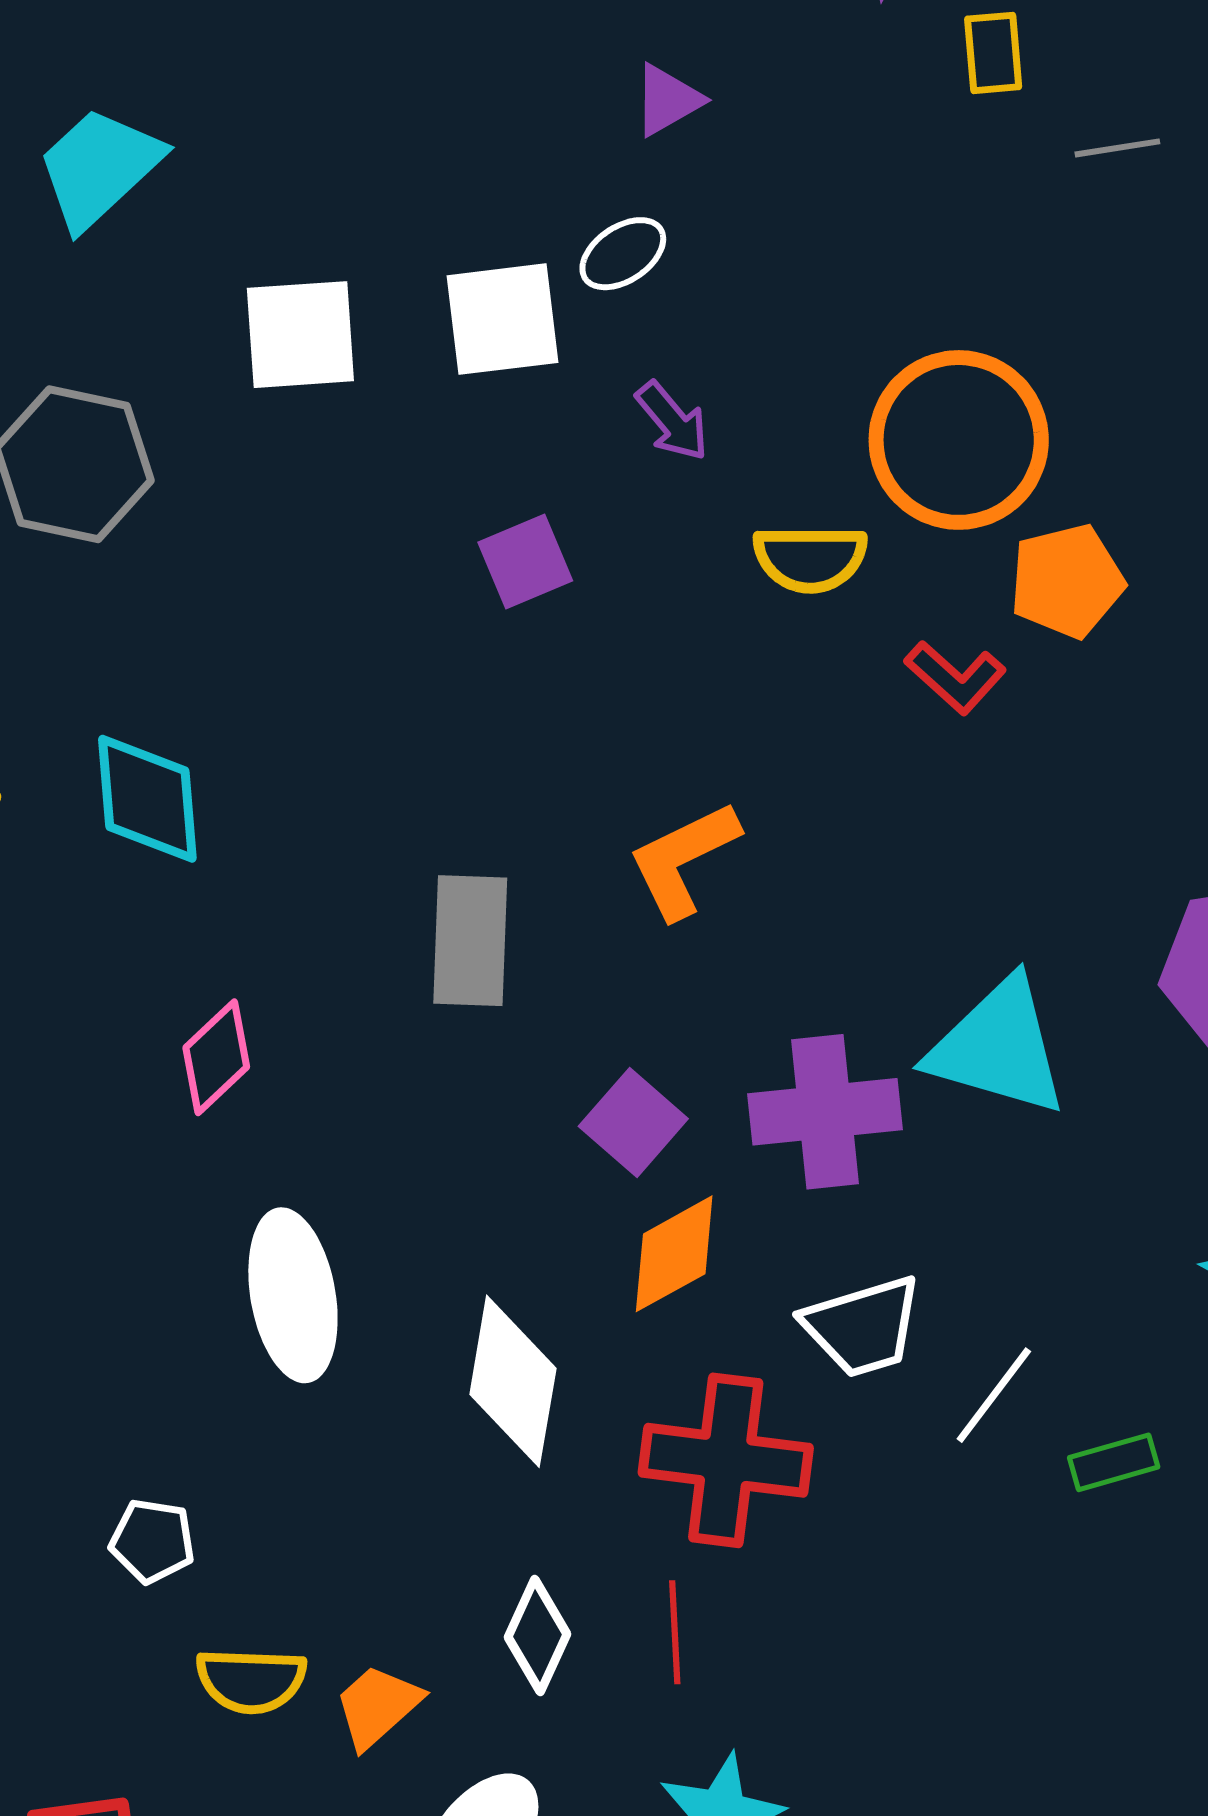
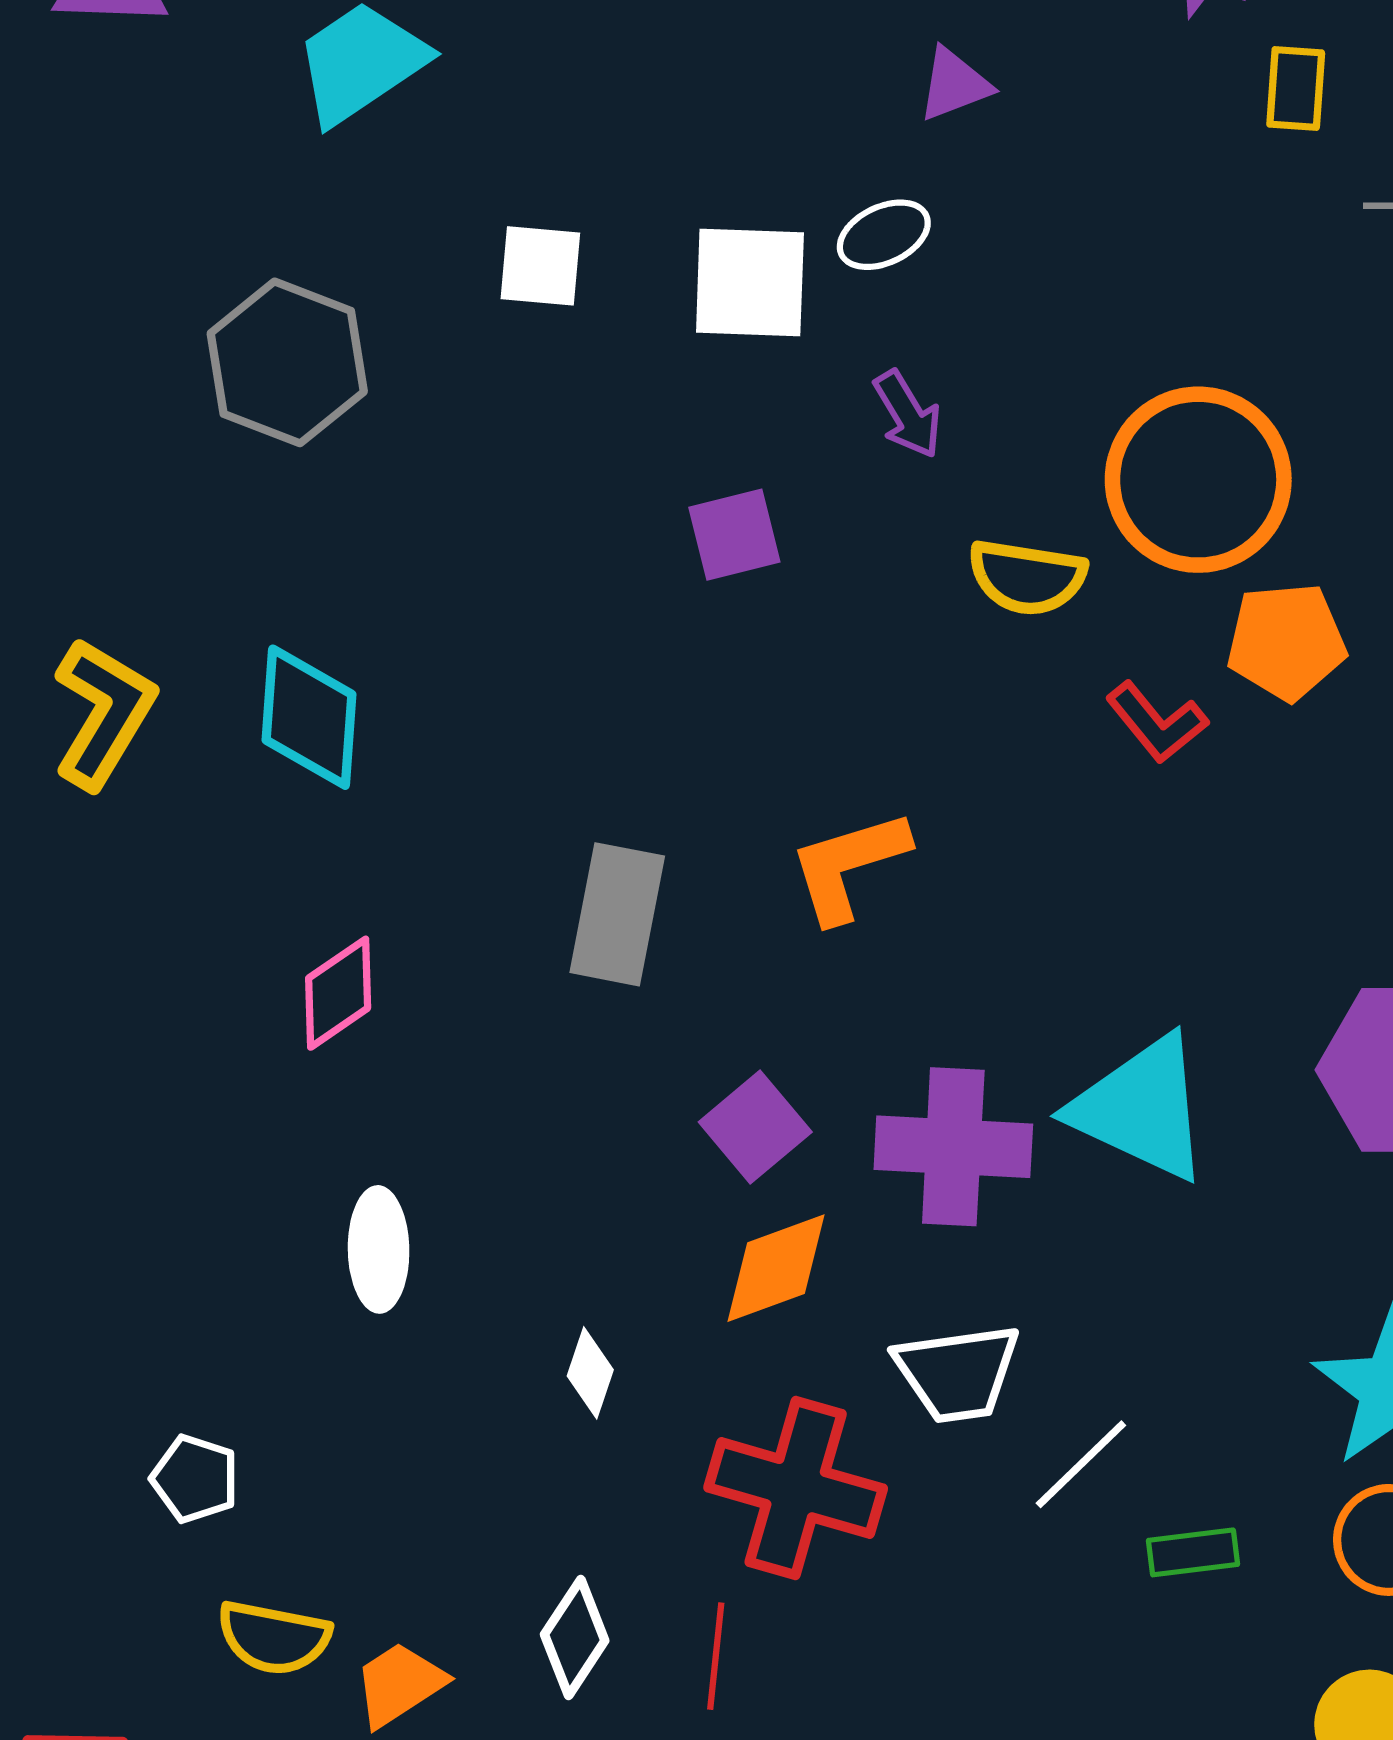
white square: (300, 335) -> (540, 266), size x0.7
white ellipse: (293, 1295) -> (379, 1249), size x0.7
white diamond: (513, 1381) -> (590, 1373), size x0.5

